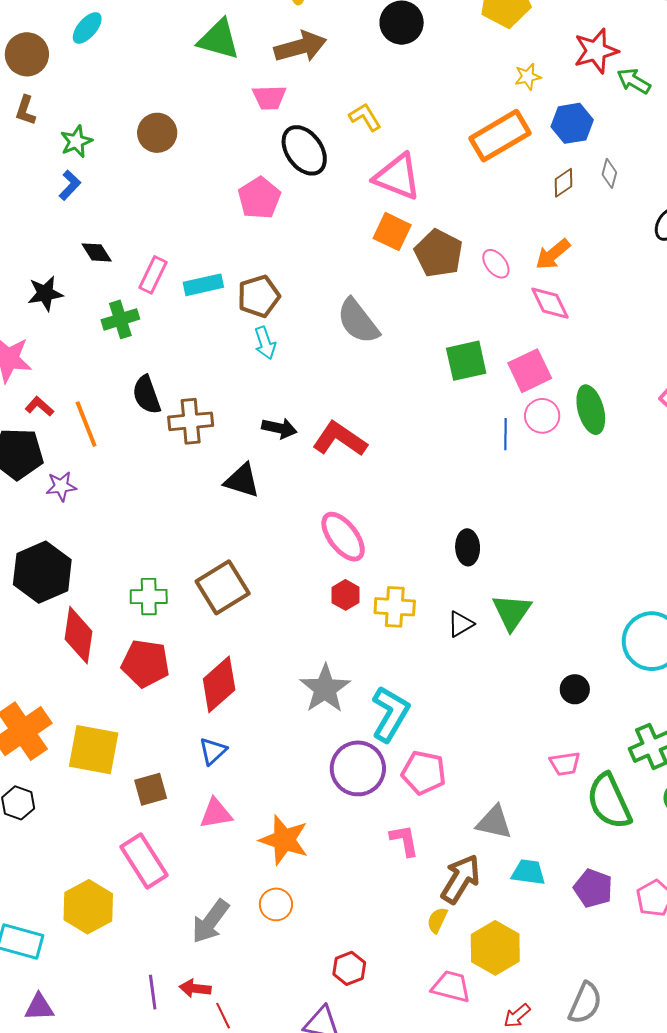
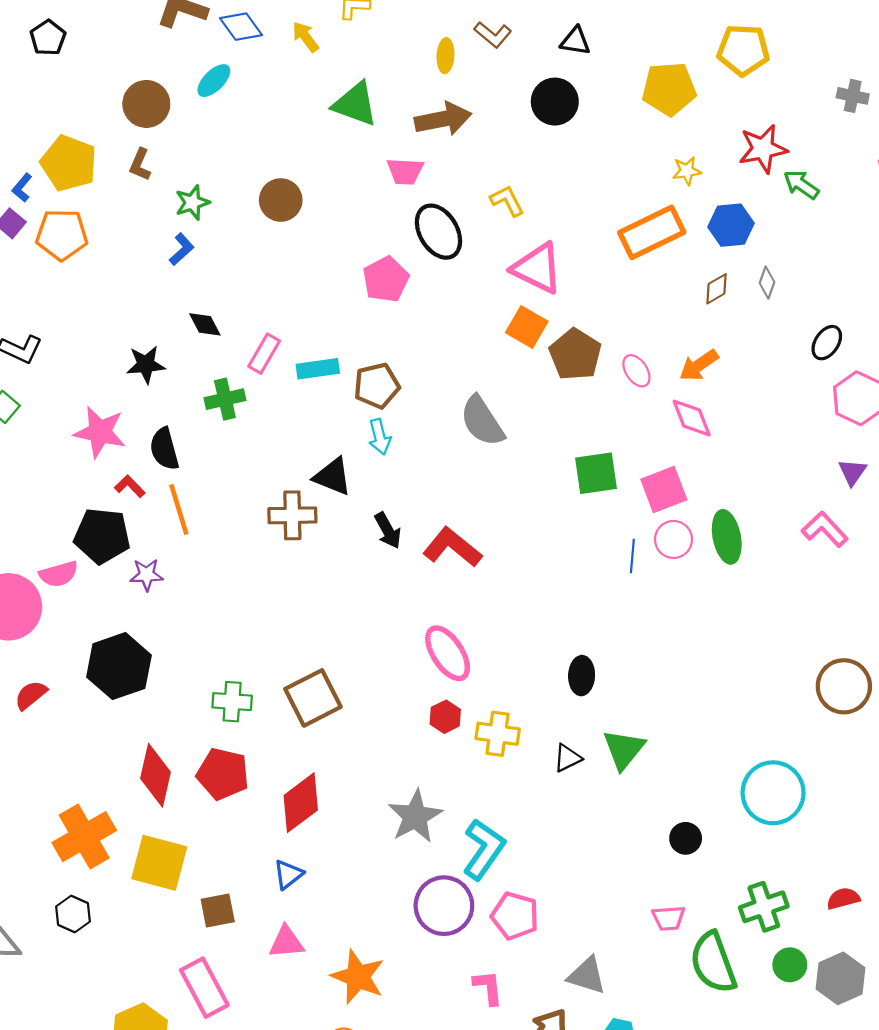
black semicircle: (147, 395) -> (164, 449), moved
black arrow: (279, 428) -> (388, 530), turned 44
black triangle: (242, 481) -> (333, 477), moved
red diamond: (78, 635) -> (155, 775), moved

